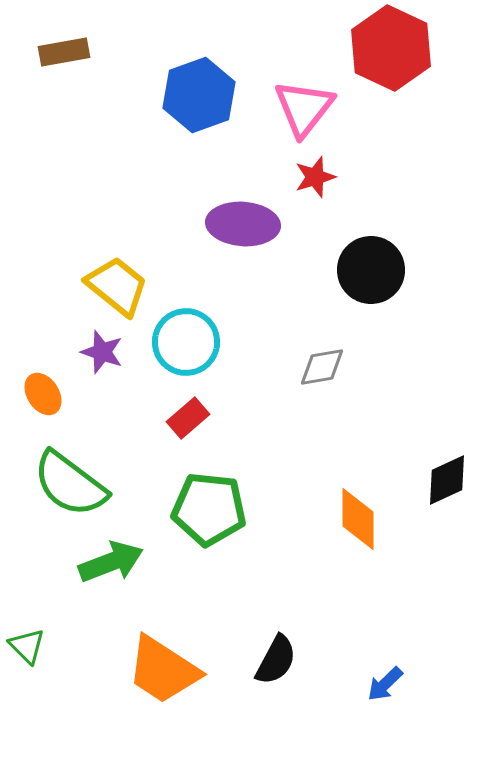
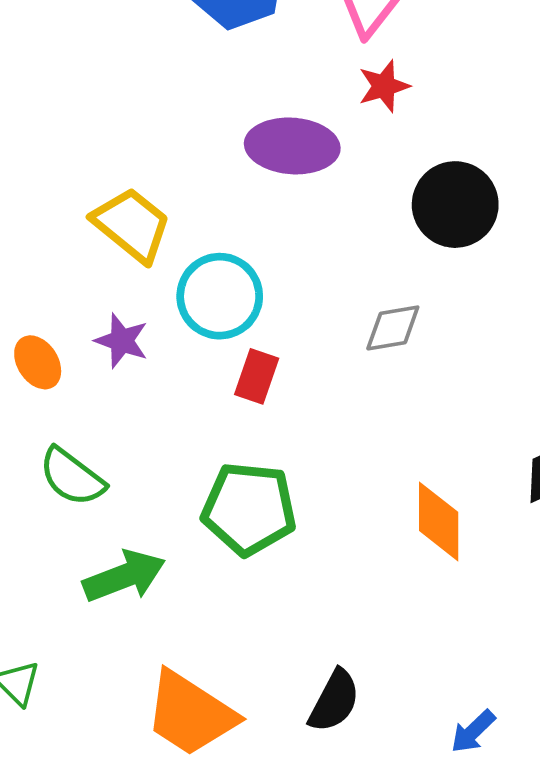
purple star: (102, 352) -> (122, 341), moved
red rectangle: (188, 418) -> (257, 376), moved, turned -30
green semicircle: (70, 484) -> (72, 477), size x0.7

